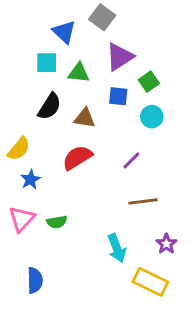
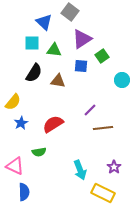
cyan circle: (152, 117) -> (122, 80), moved
red semicircle: (77, 158) -> (53, 124), moved
brown line: (143, 201) -> (103, 128), moved
pink triangle: (22, 219) -> (15, 166), moved, turned -48

